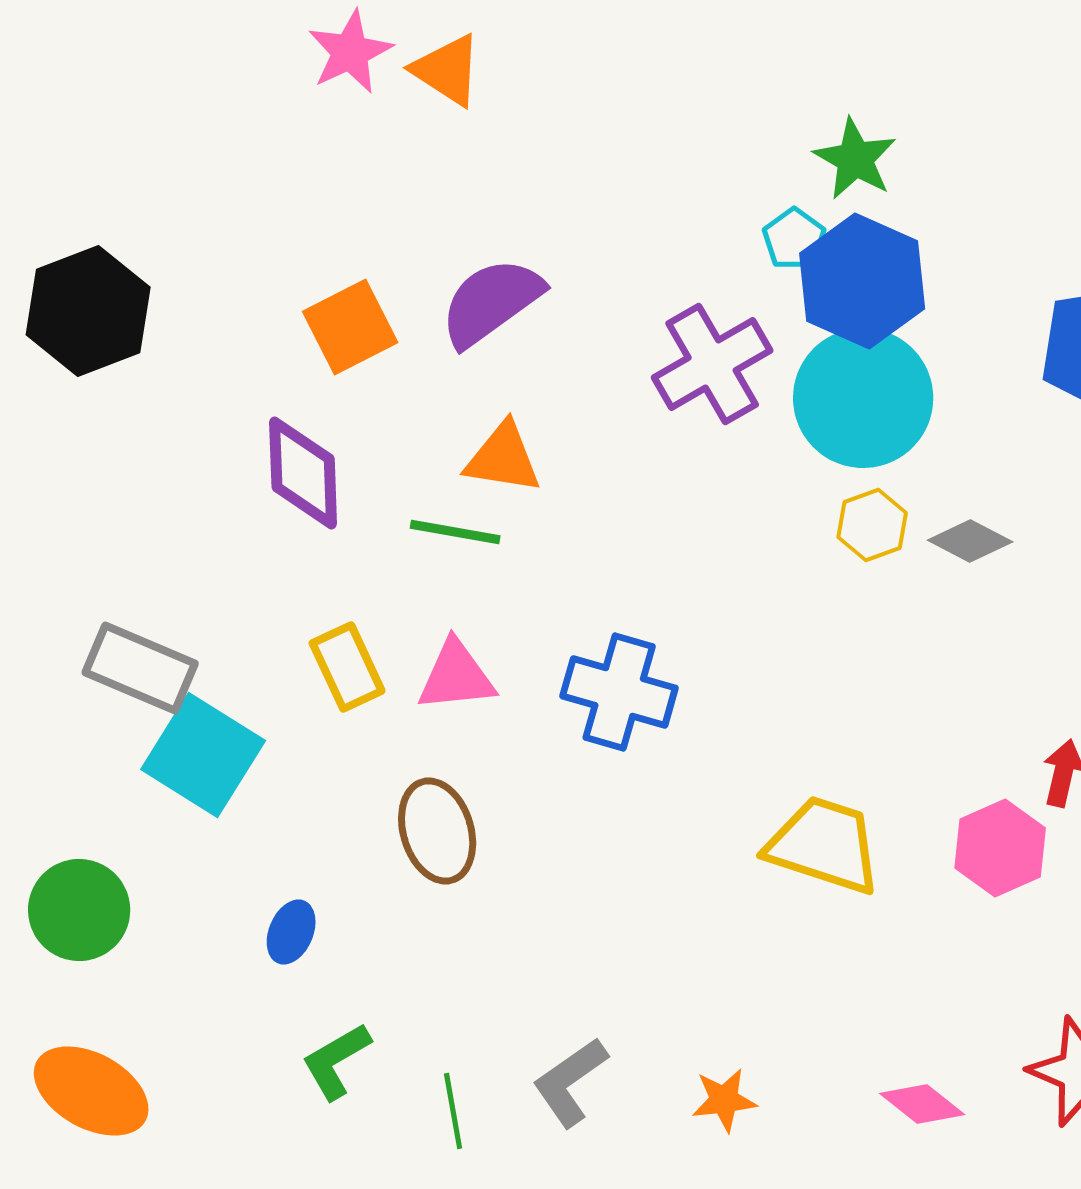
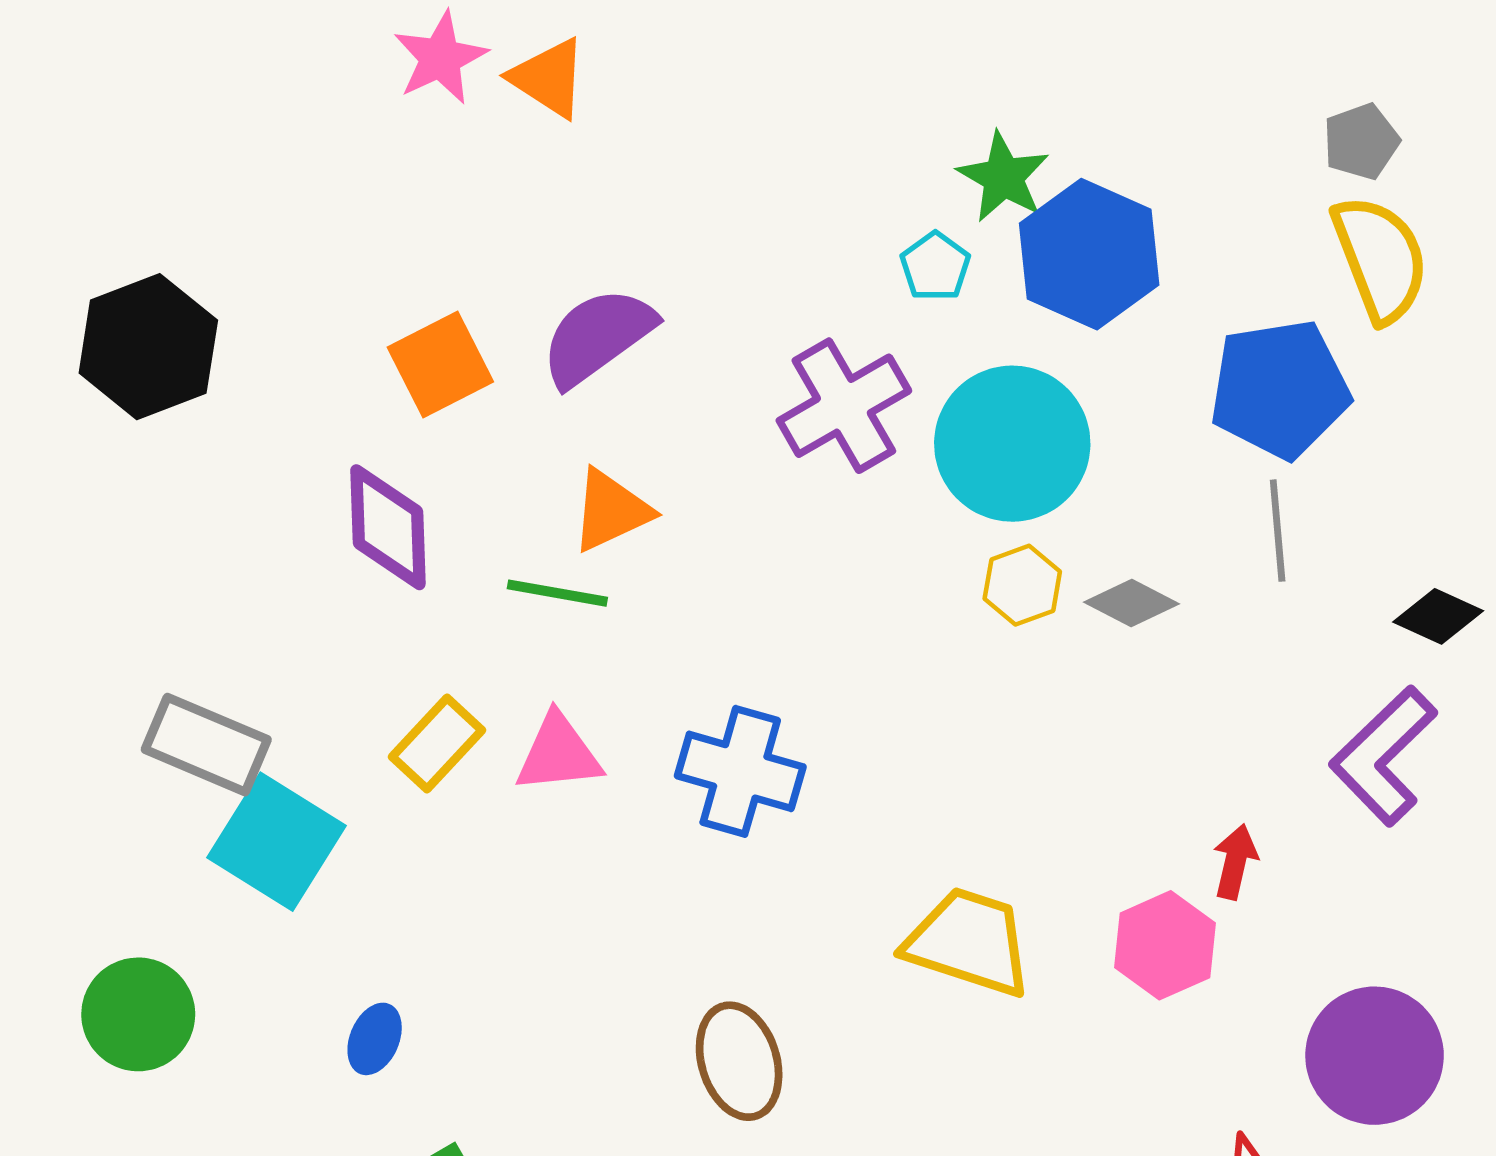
blue hexagon: (862, 281) -> (1089, 254), moved
orange triangle: (503, 458) -> (611, 511), turned -34
yellow rectangle: (347, 667) -> (437, 744), turned 68
brown ellipse: (437, 831) -> (739, 1061), moved

